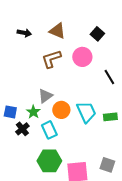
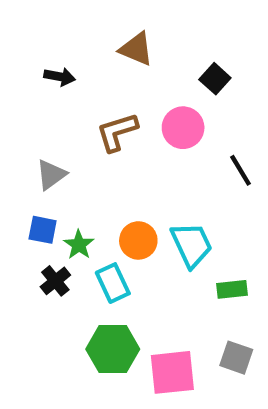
brown triangle: (57, 31) -> (136, 49), moved
gray triangle: (45, 96) -> (51, 175), moved
blue square: (10, 112) -> (43, 230), moved
green rectangle: (110, 117) -> (232, 289), moved

